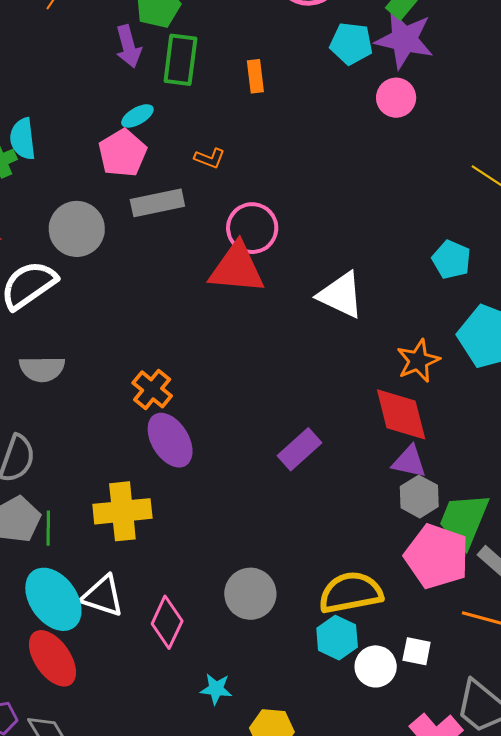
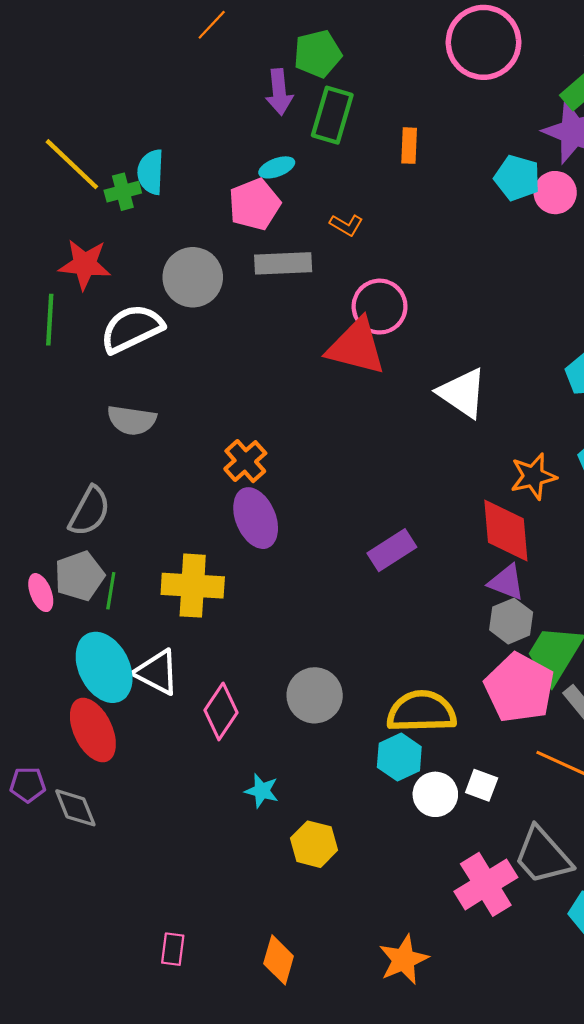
cyan pentagon: (351, 44) -> (517, 178), moved

